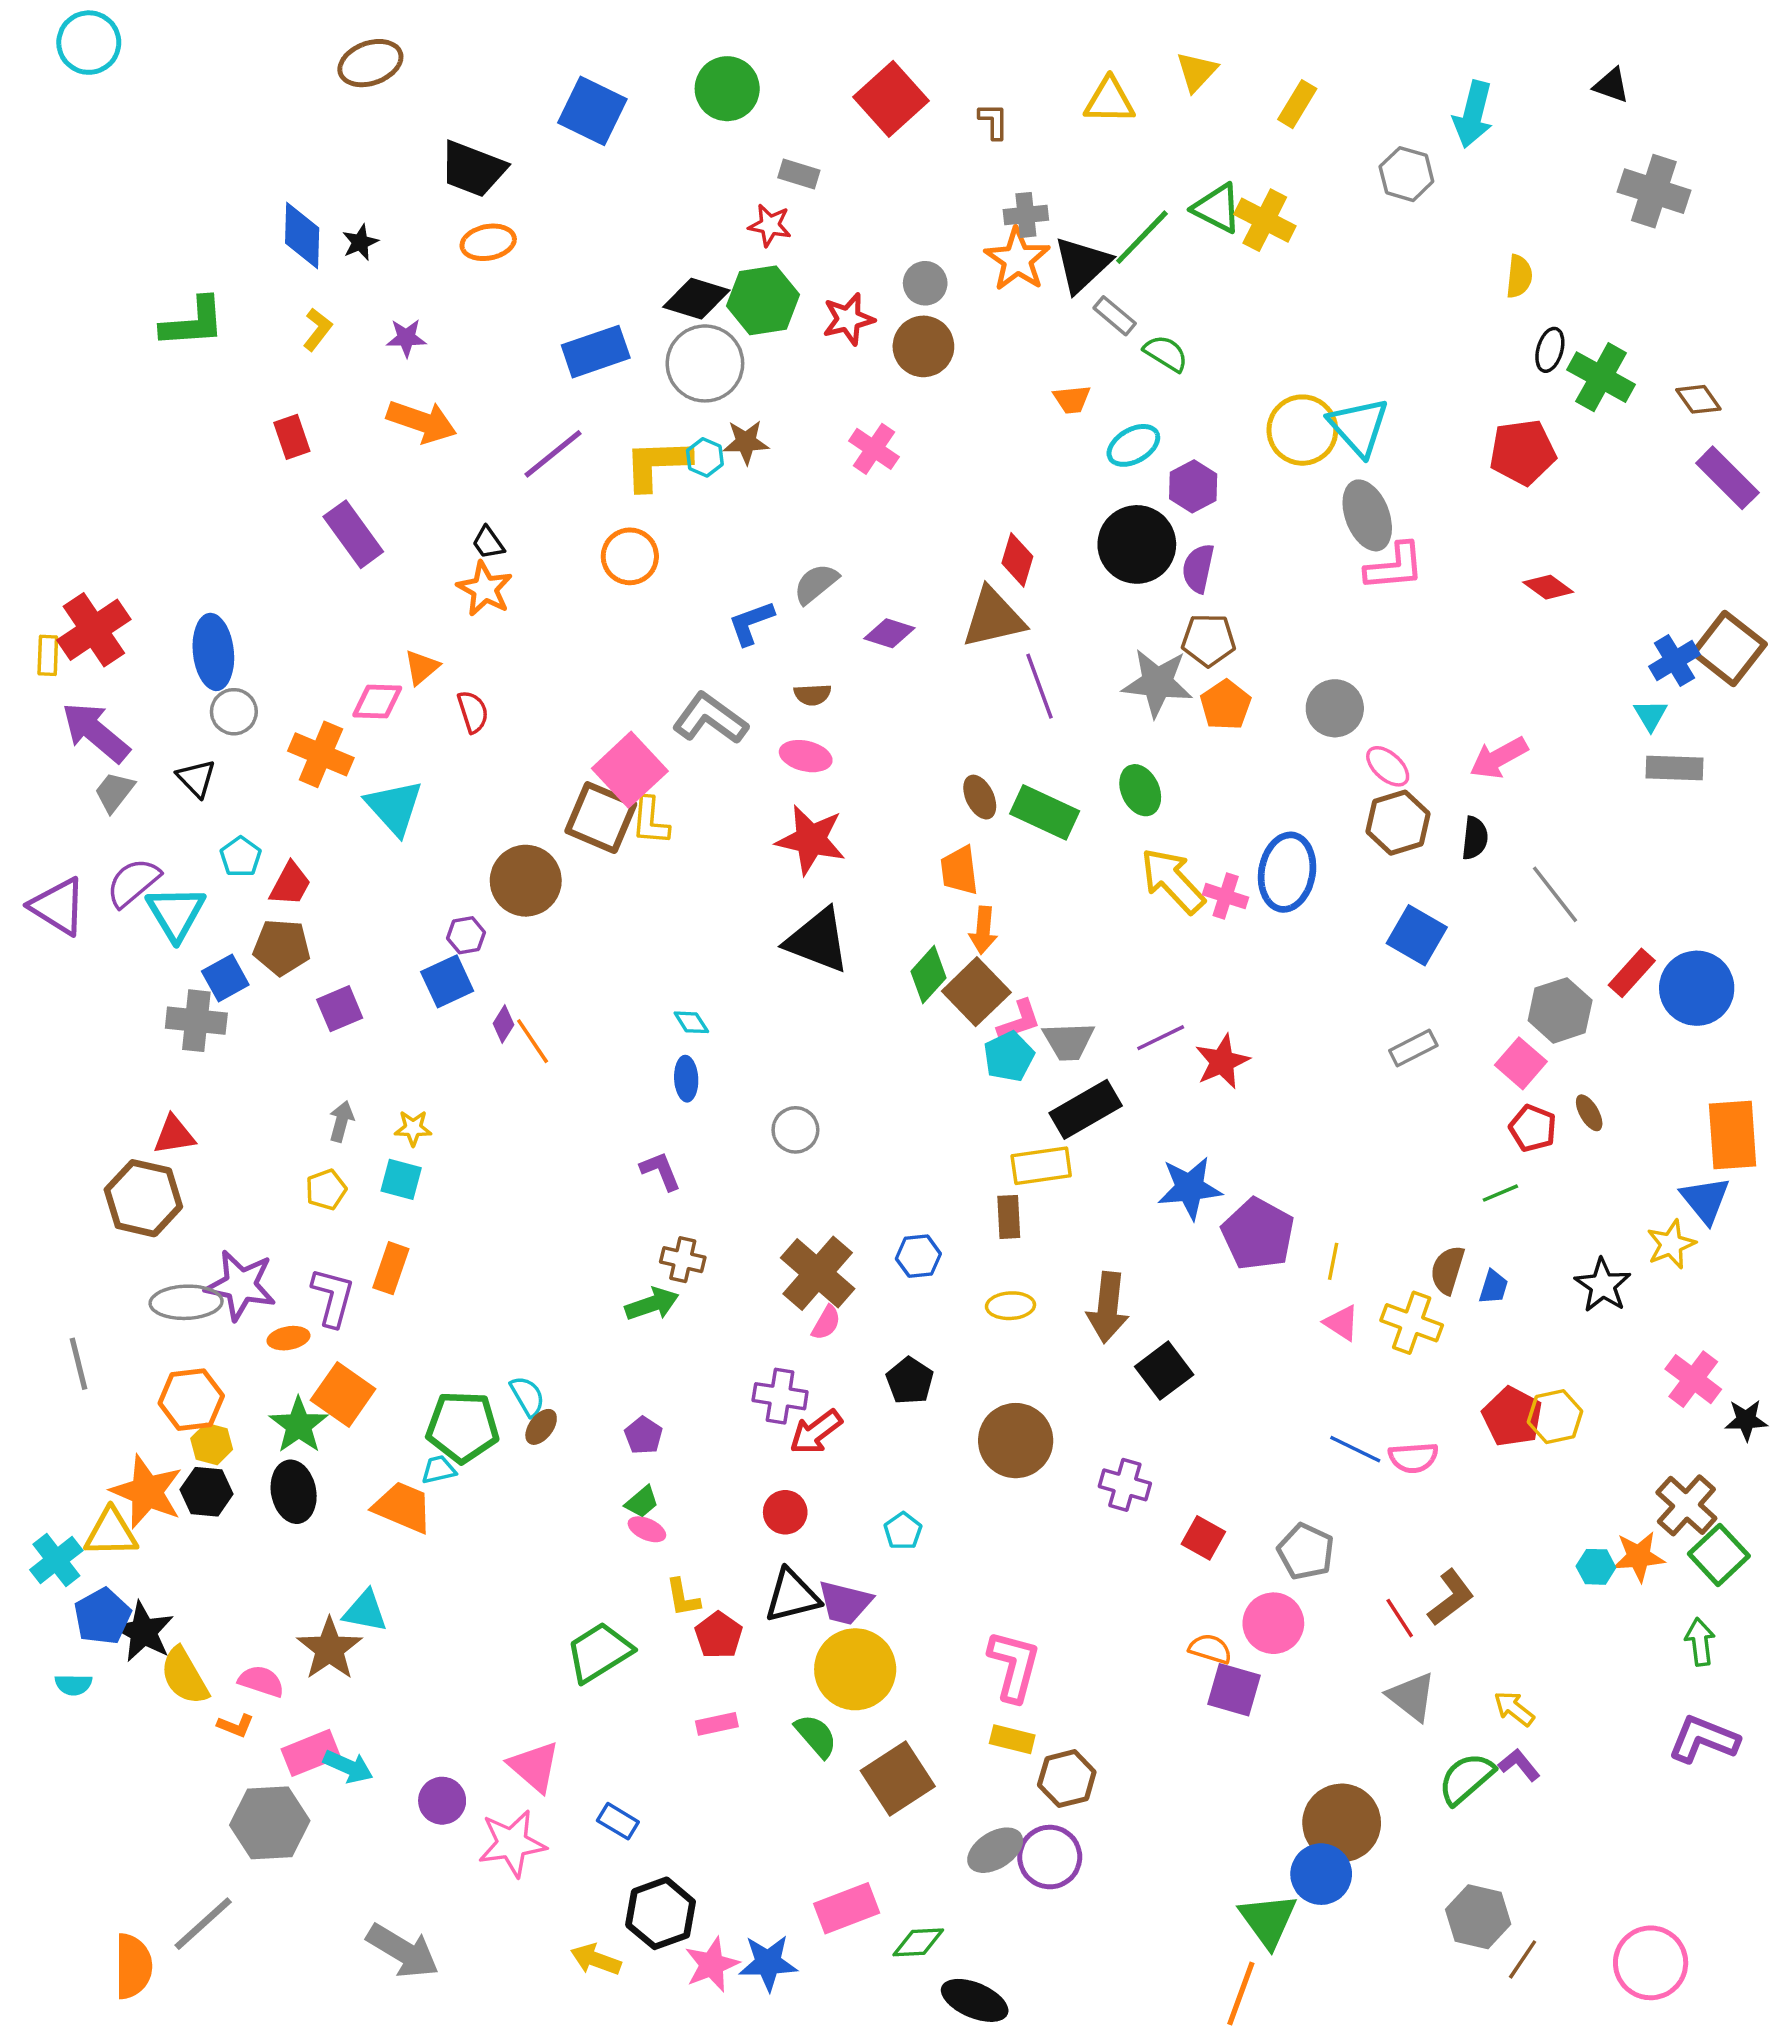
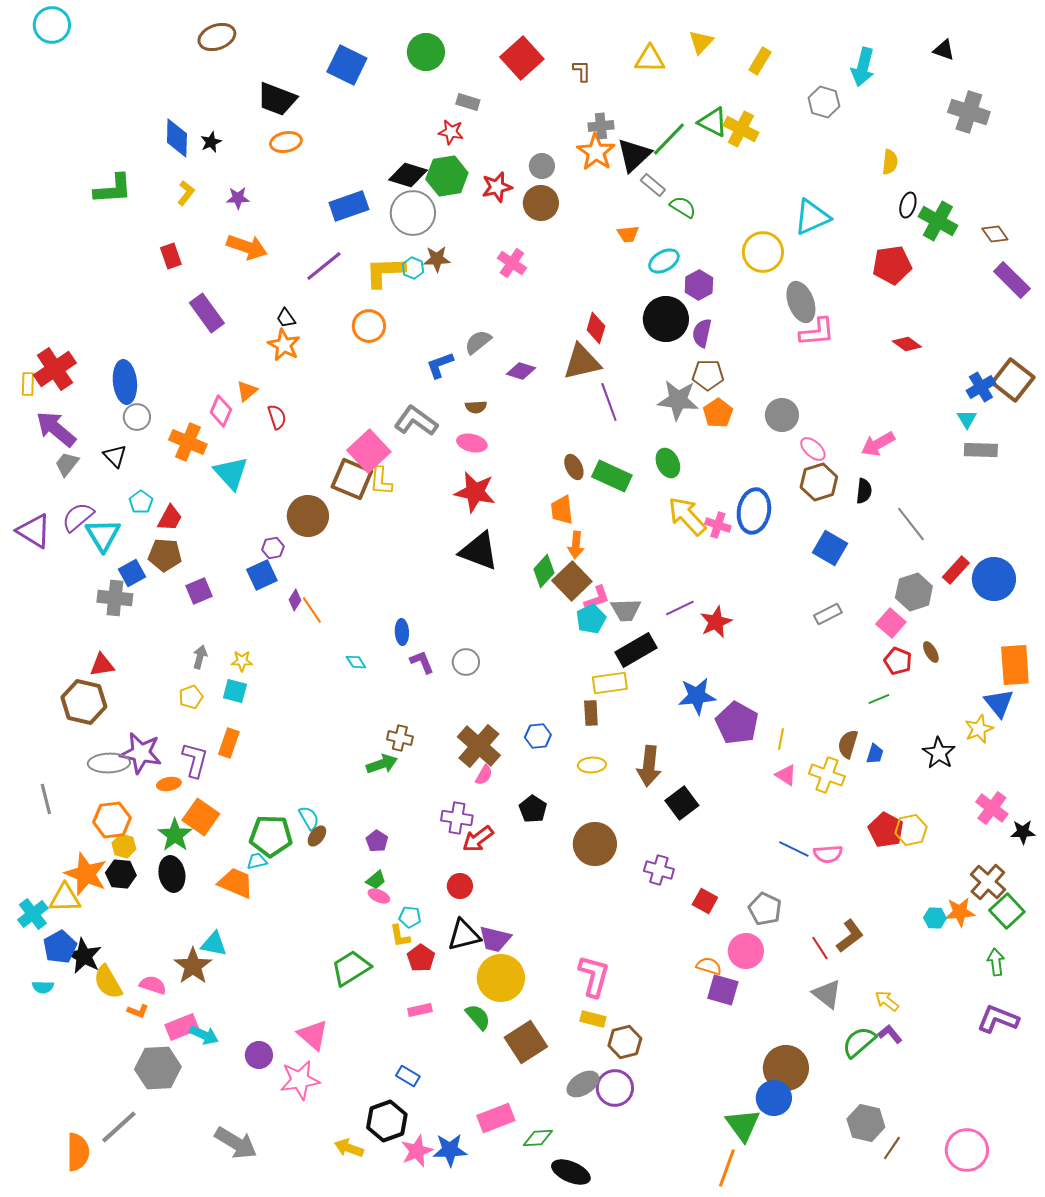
cyan triangle: (1359, 427) -> (812, 217), moved, turned 48
pink diamond: (377, 701) -> (221, 411), turned -68
cyan diamond: (691, 1022) -> (356, 662), moved
purple L-shape: (661, 1171) -> (422, 662), moved
cyan pentagon: (903, 1531) -> (410, 917), moved, turned -30
blue rectangle: (618, 1821) -> (408, 1076), moved

